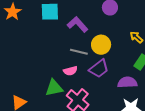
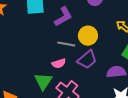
purple L-shape: (77, 24) -> (63, 17), turned 105
green triangle: (54, 88) -> (43, 81), turned -42

